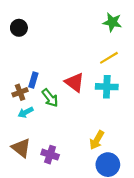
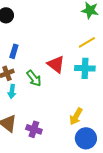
blue rectangle: (33, 80) -> (14, 51), moved
cyan arrow: (26, 112) -> (12, 91), turned -56

